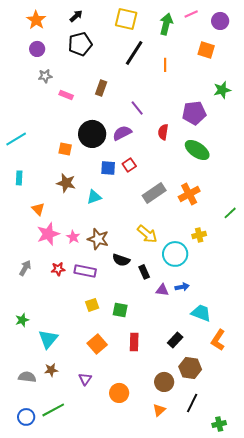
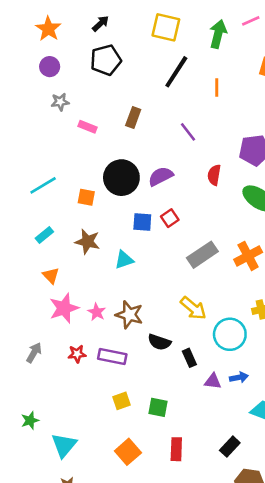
purple line: (137, 108) -> (188, 132), moved
cyan line: (16, 139) -> (43, 185), moved
cyan rectangle: (19, 178) -> (44, 235), moved, turned 48

